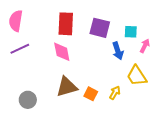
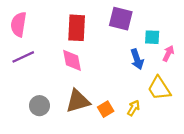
purple square: (100, 28) -> (121, 19), moved
orange square: (91, 94) -> (106, 109), turned 32
gray circle: (28, 100) -> (39, 106), moved

